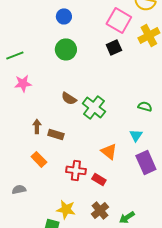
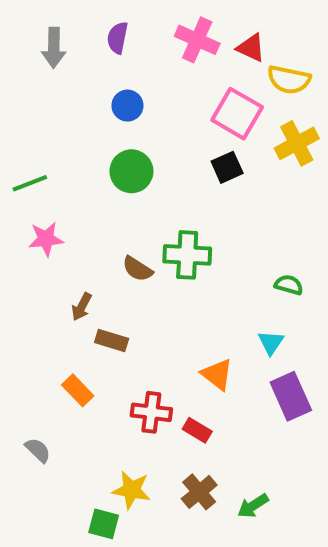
green cross: (94, 107) -> (187, 255), moved, turned -35
brown arrow: (37, 126) -> (82, 307), moved, turned -152
gray semicircle: (19, 189) -> (38, 450), turned 56

